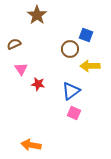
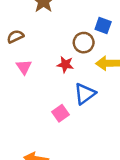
red star: (38, 84) -> (65, 65), moved
pink square: (74, 113) -> (60, 113), moved, turned 32

